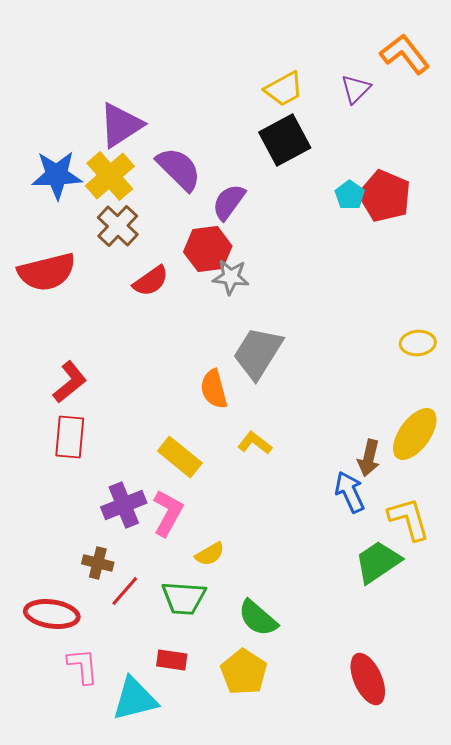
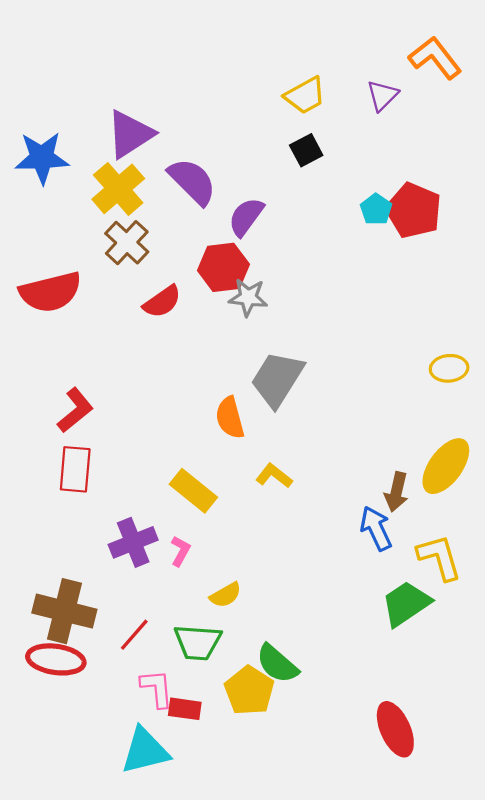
black square: (285, 140) -> (306, 150), size x0.6
blue star: (57, 175) -> (42, 158), moved
pink L-shape: (168, 513) -> (180, 551), size x0.6
brown cross: (98, 563) -> (64, 611), moved, size x1.8
pink L-shape: (83, 666) -> (157, 688), moved
yellow pentagon: (244, 672) -> (249, 691), moved

